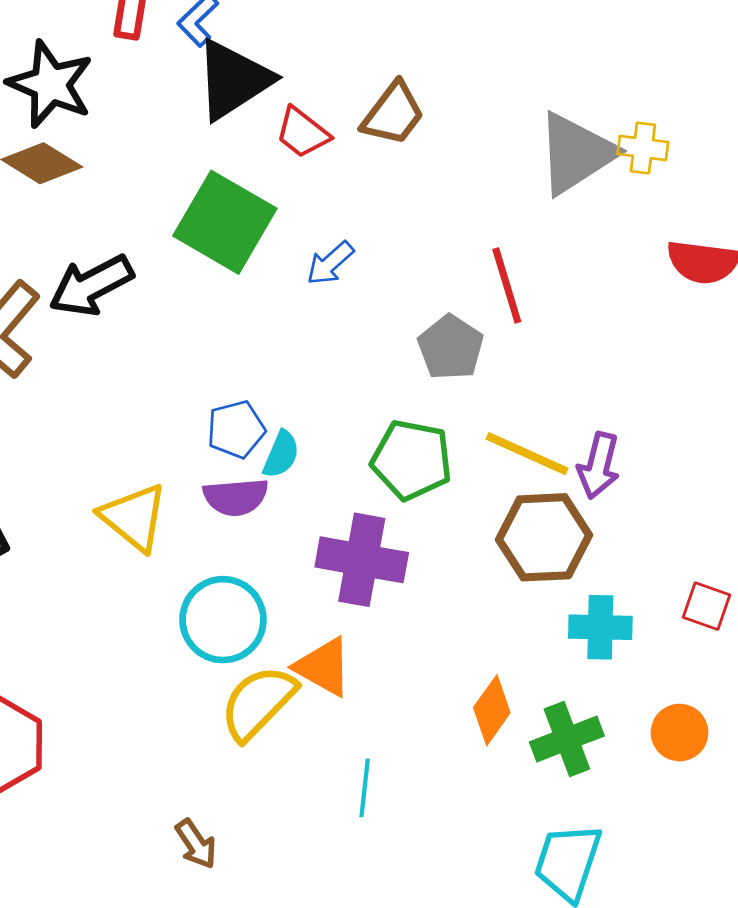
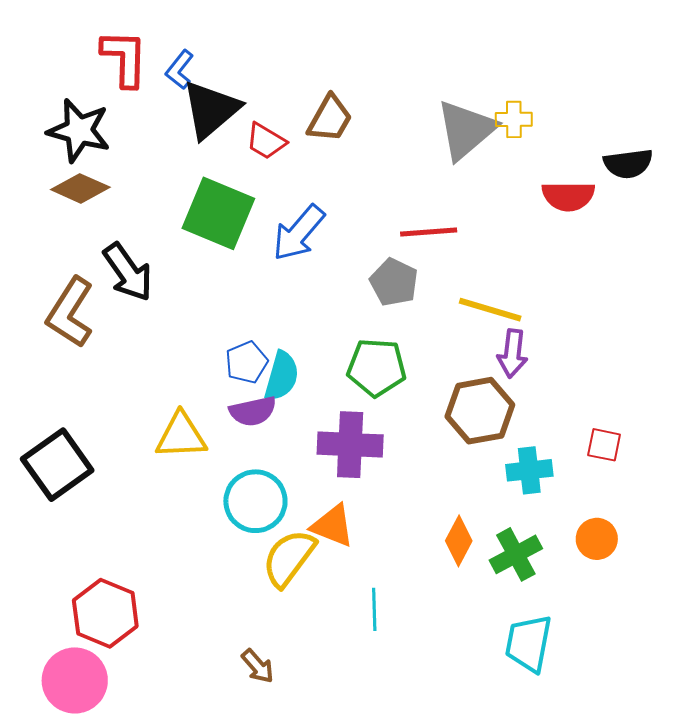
blue arrow: (330, 263) -> (299, 233), size x1.6
black arrow: (91, 285) -> (128, 272), turned -90
red line: (507, 285) -> (429, 232), turned -70
cyan semicircle: (281, 454) -> (282, 376), size x1.4
yellow line: (527, 454) -> (490, 310), moved
yellow triangle: (134, 517) -> (181, 436), turned -34

